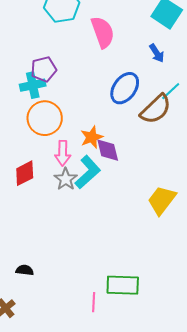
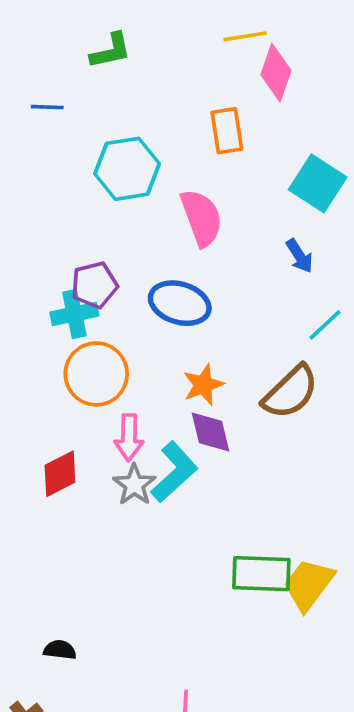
blue ellipse: (125, 88) -> (180, 303), moved, turned 72
brown semicircle: (156, 109) -> (290, 392), moved
orange star: (92, 137) -> (203, 385), moved
yellow trapezoid: (162, 200) -> (309, 584), moved
green rectangle: (123, 285) -> (261, 574), moved

